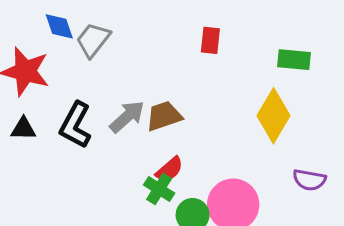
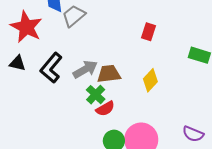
yellow diamond: (274, 116) -> (150, 80), moved, size x0.7
green cross: (159, 189) -> (96, 95), moved

